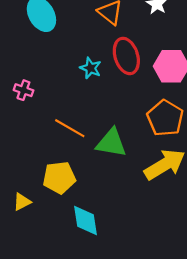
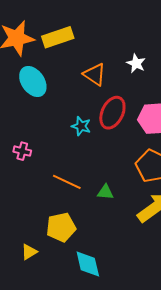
red ellipse: (126, 56) -> (112, 113), turned 48
green triangle: (111, 143) -> (105, 192), size x0.6

